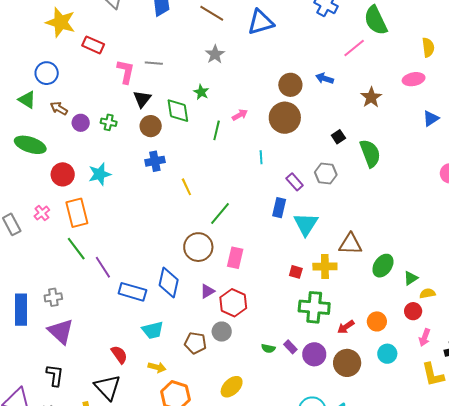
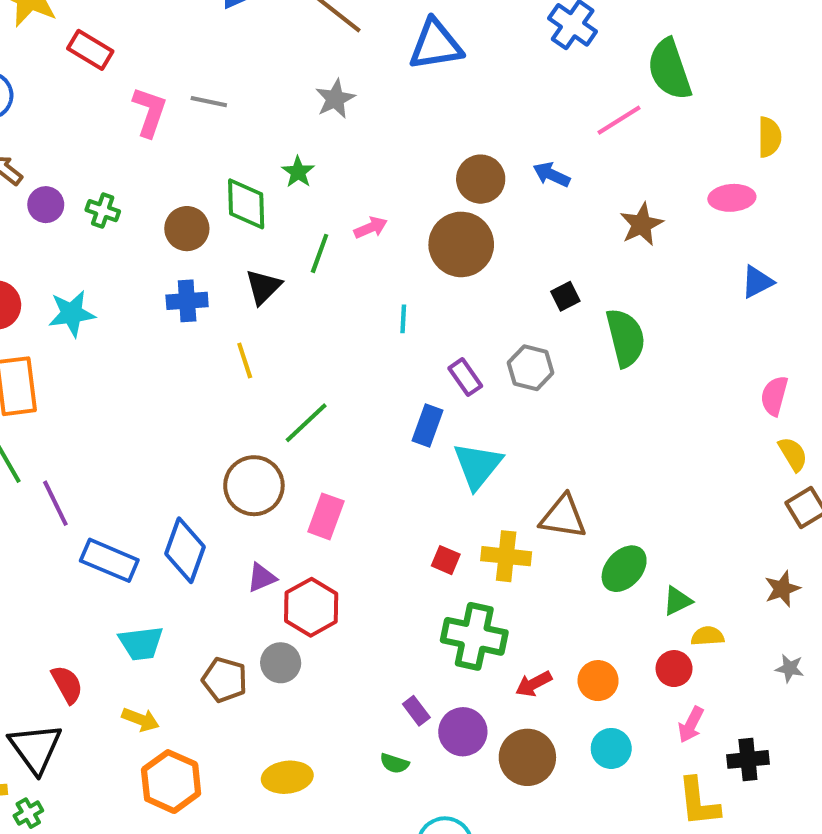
black triangle: (142, 99) -> (263, 287), moved
green semicircle: (268, 348) -> (394, 763), moved
yellow ellipse: (232, 387) -> (287, 777), turned 30

